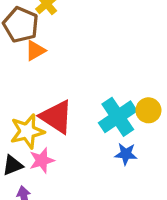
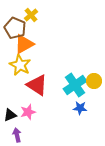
orange triangle: (35, 51) -> (24, 44), size x1.5
yellow star: (27, 131) -> (20, 65), moved, turned -30

